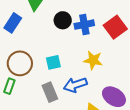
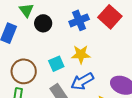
black circle: (63, 20) -> (43, 23), moved
yellow star: (93, 60) -> (81, 54), moved

